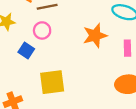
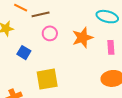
pink circle: (42, 30) -> (50, 33), moved

